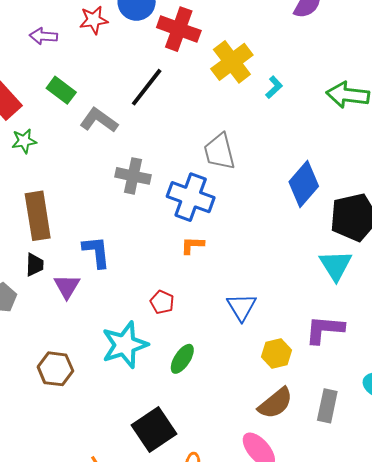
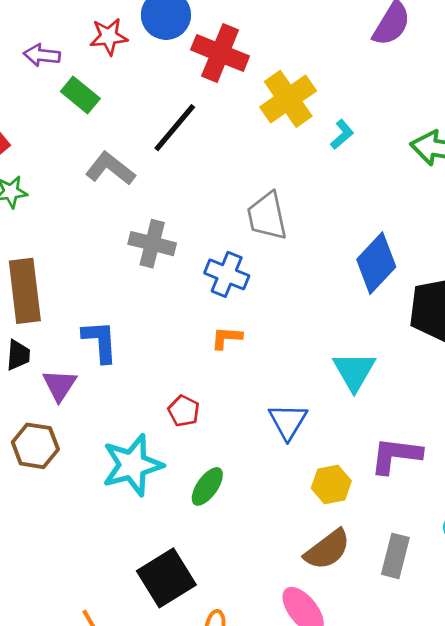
green rectangle: (61, 90) -> (80, 95), moved
blue cross: (191, 197) -> (227, 274), size x0.7
cyan triangle: (336, 265) -> (354, 371), moved
brown hexagon: (55, 369) -> (35, 446), moved

